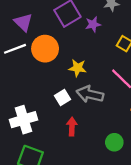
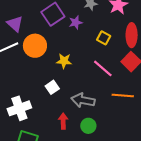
gray arrow: (90, 94) -> (83, 100), moved
red arrow: (72, 127) -> (63, 121), moved
green circle: (114, 142) -> (88, 126), moved

